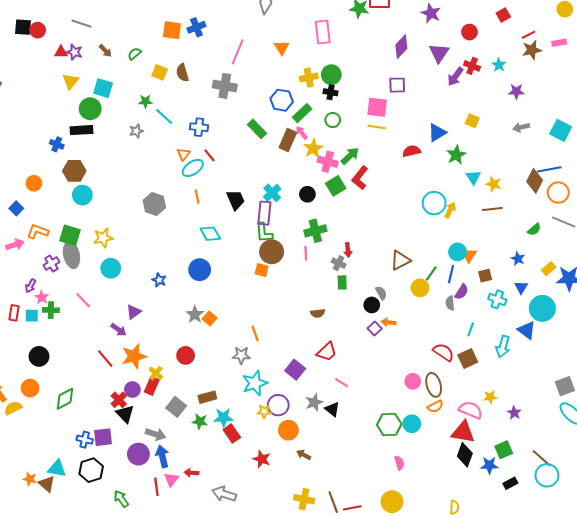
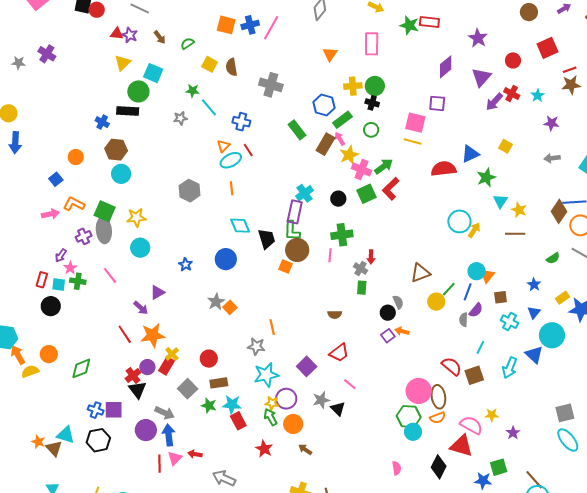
red square: (503, 15) -> (548, 48), size x1.5
pink line: (238, 52) -> (271, 28), moved
red semicircle: (412, 151) -> (444, 169), size x1.4
black trapezoid: (236, 200) -> (267, 239), moved
red circle: (186, 355) -> (209, 359), moved
black circle: (39, 356) -> (51, 306), moved
pink circle: (413, 381) -> (419, 391), size x1.6
green hexagon: (389, 424) -> (409, 417), moved
black diamond: (465, 455) -> (439, 467), moved
green arrow: (121, 499) -> (270, 417), moved

